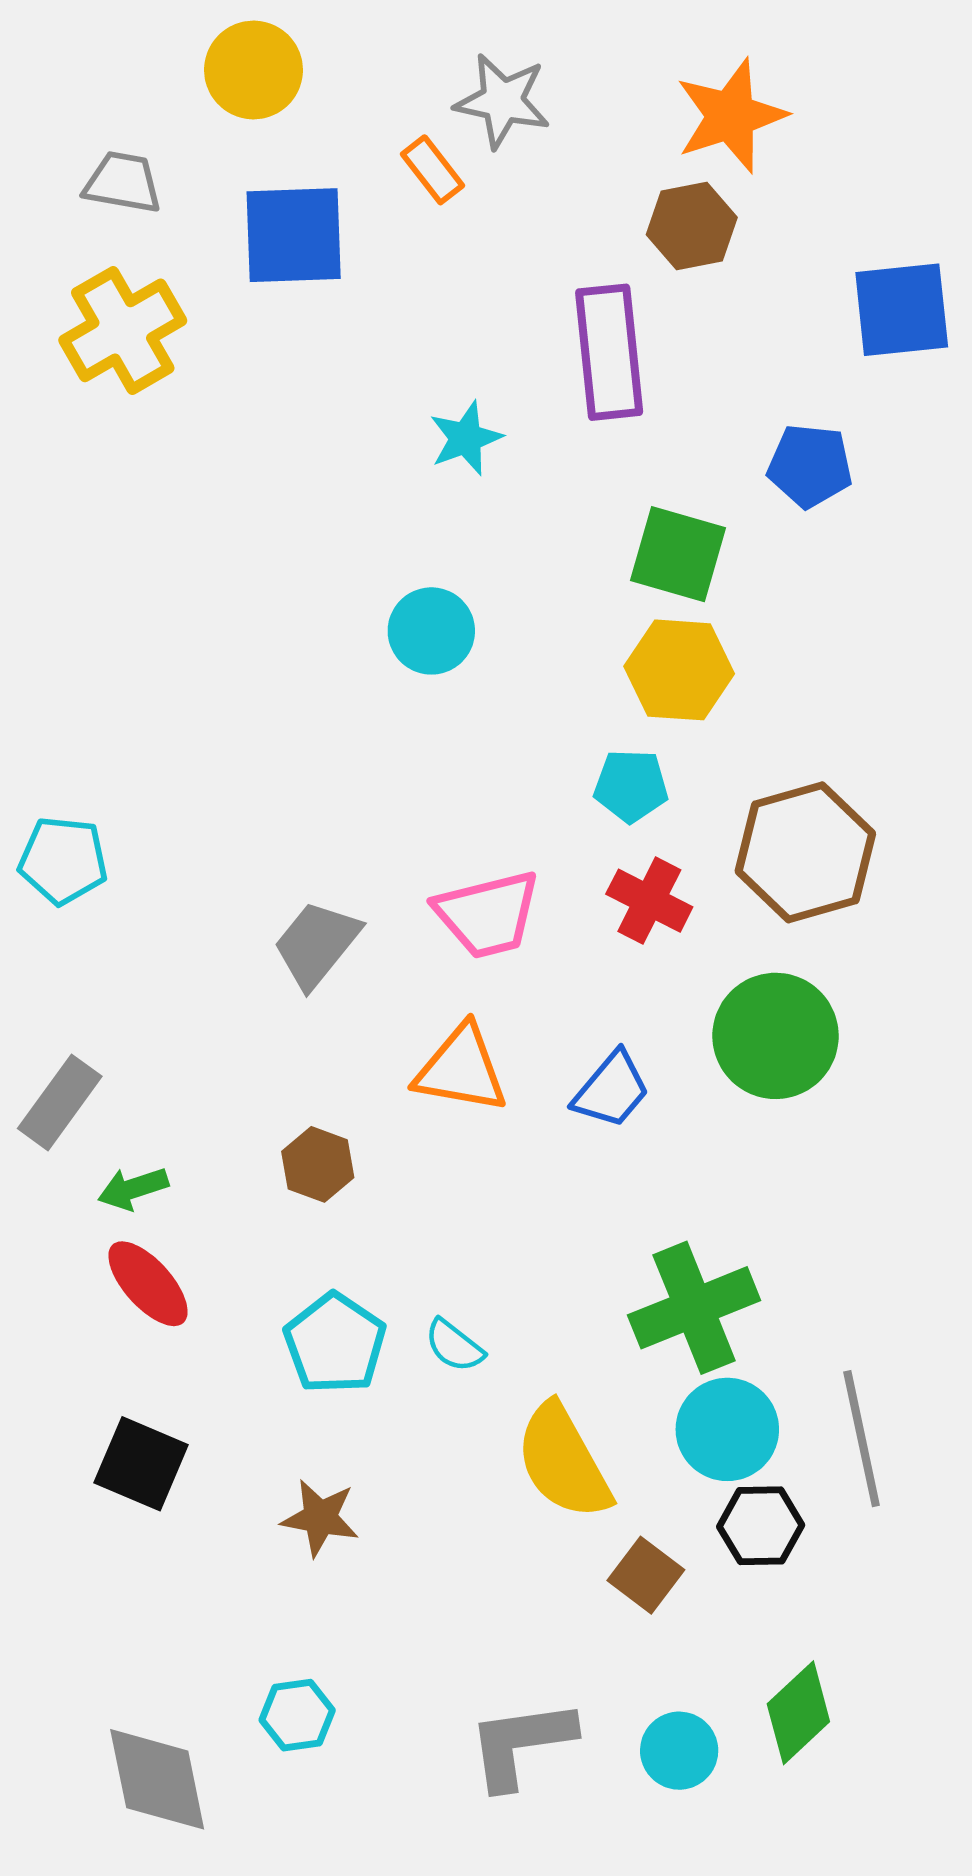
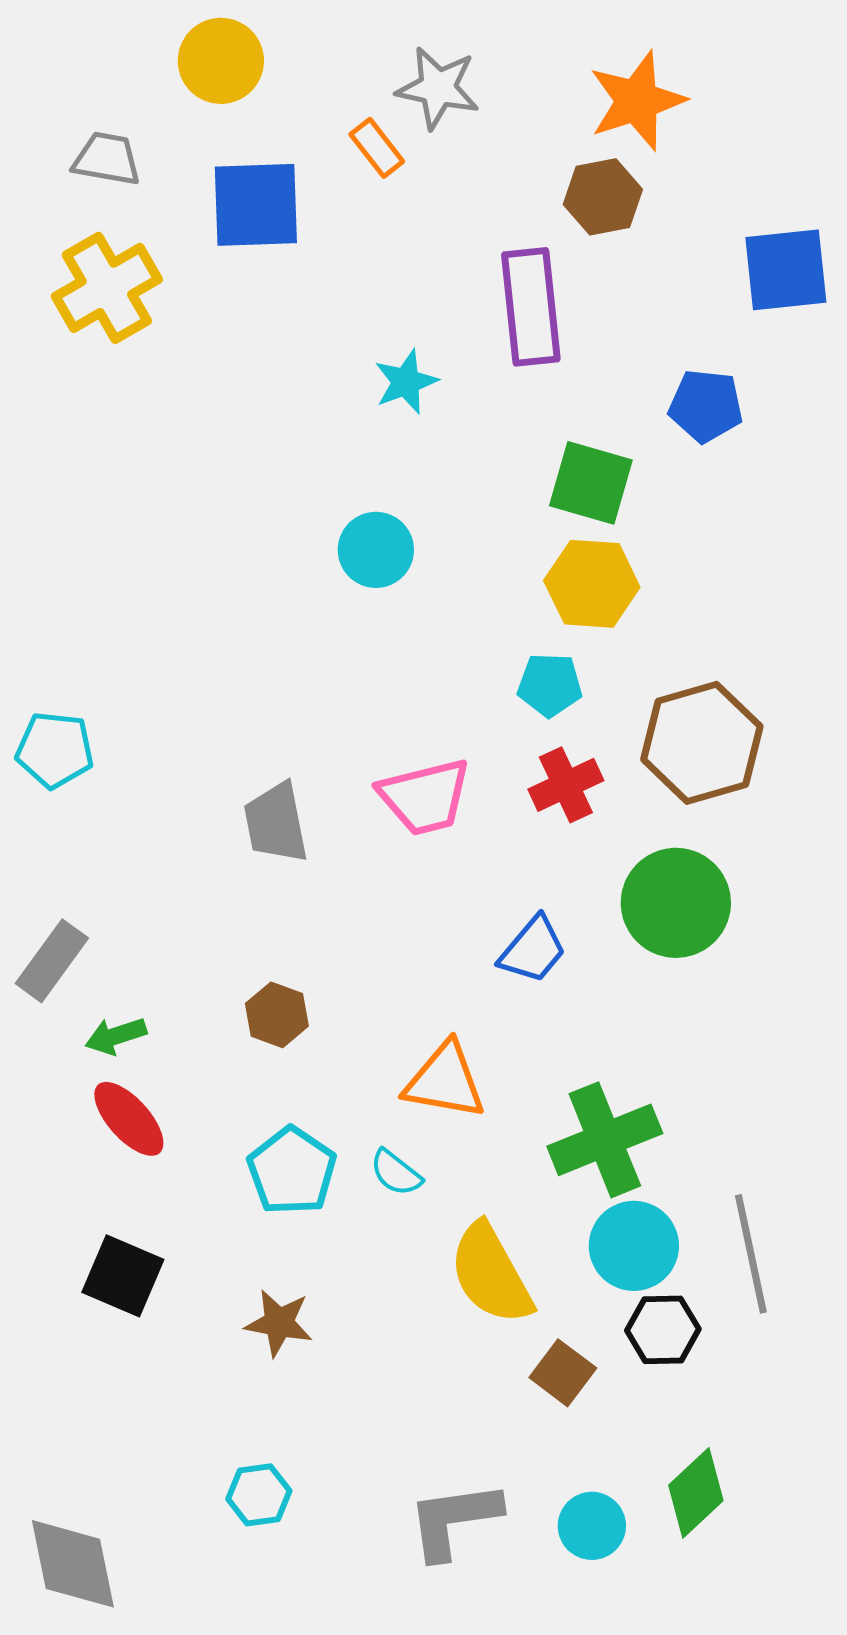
red cross: (649, 901) -> (566, 785), turned 38
gray trapezoid: (317, 944) -> (276, 823), turned -50
orange triangle: (461, 1069) -> (445, 1081), moved
gray diamond: (157, 1779) -> (73, 1564), moved

